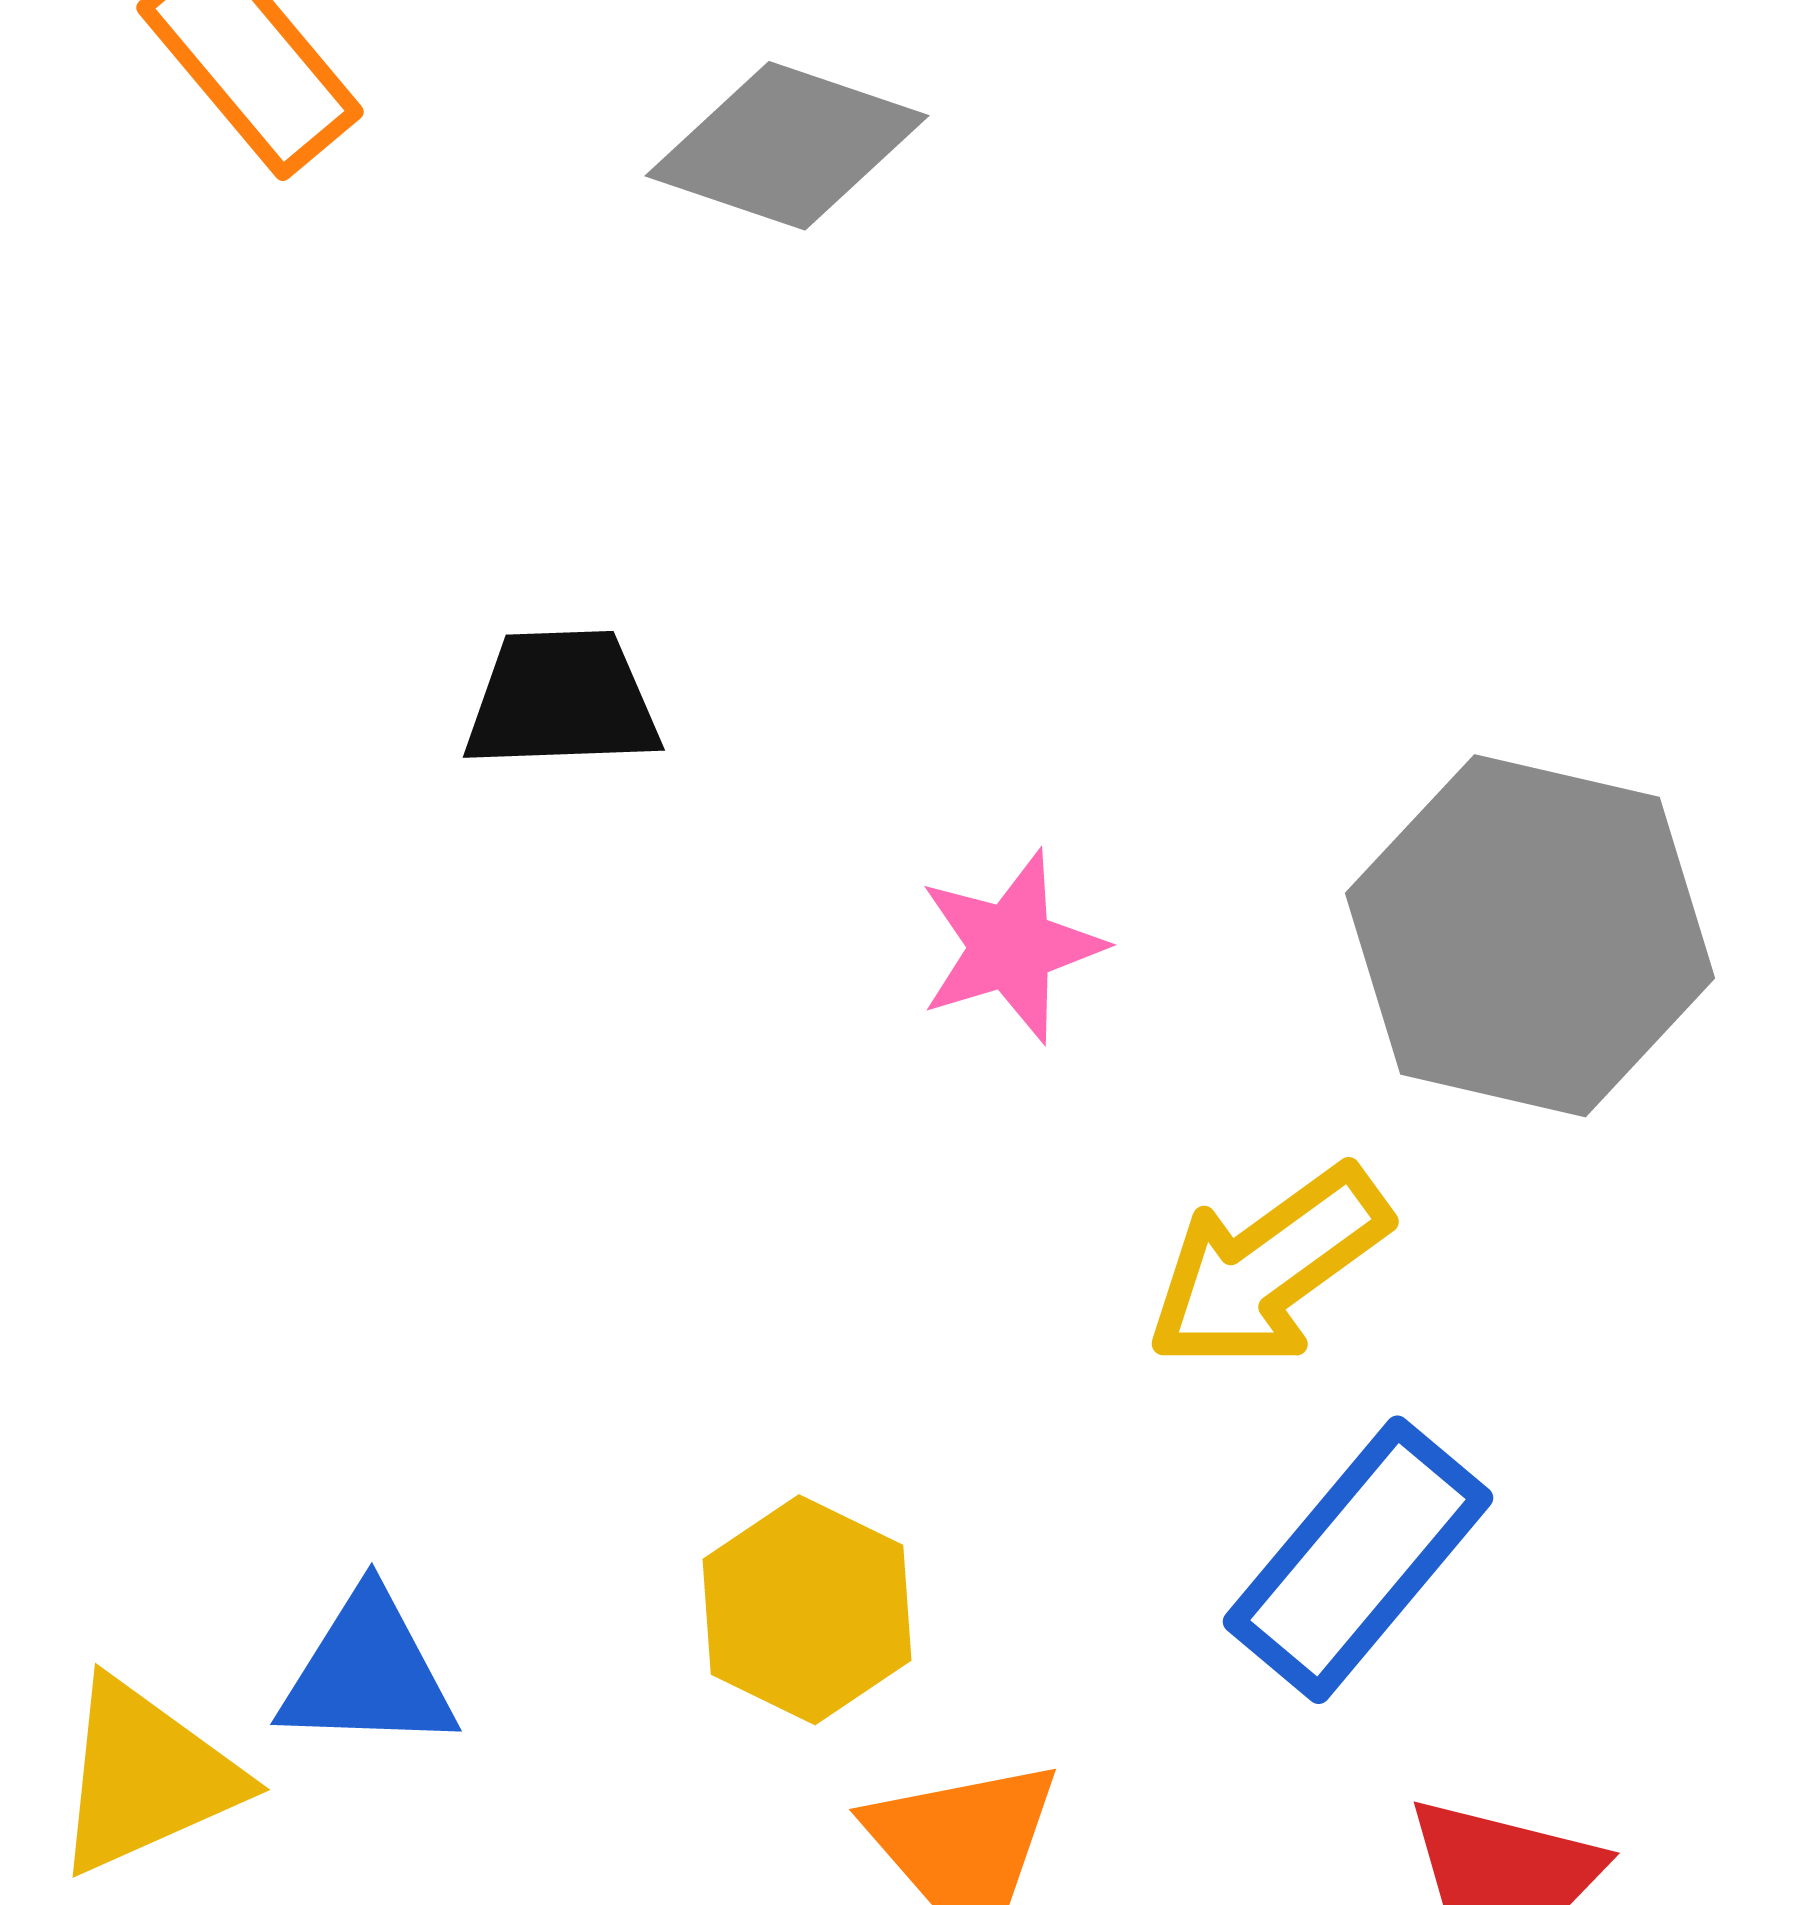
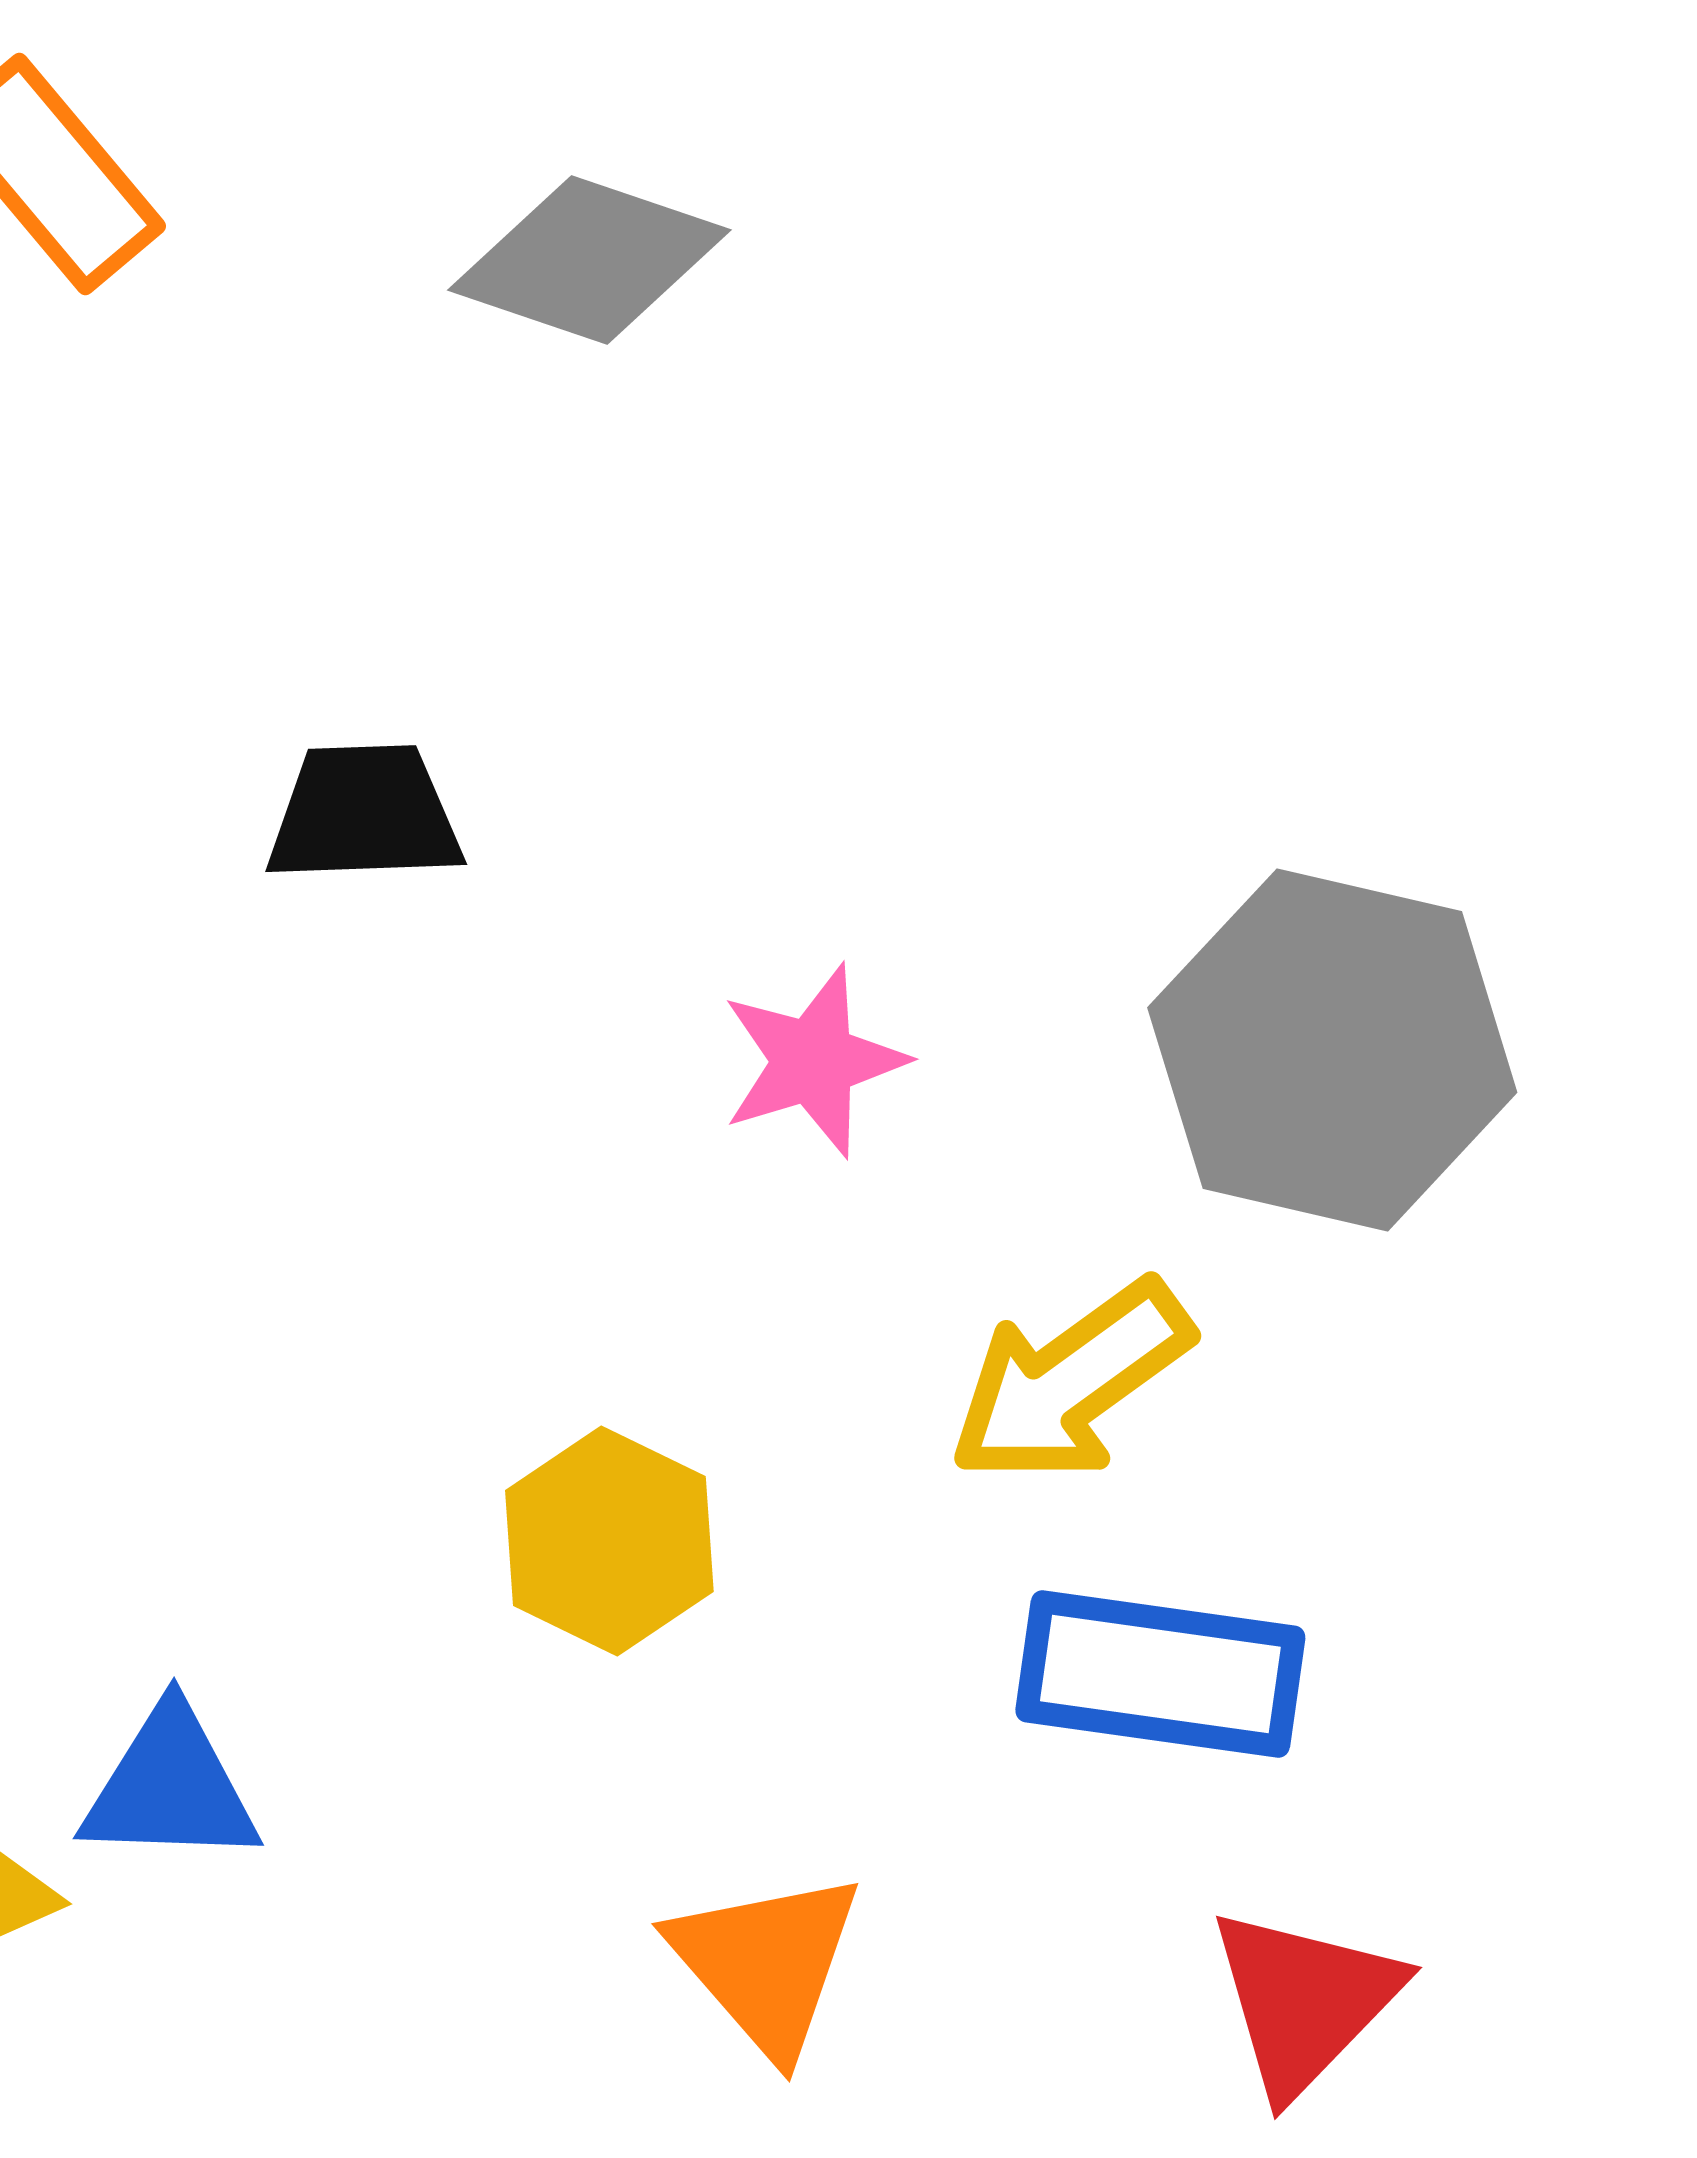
blue rectangle: (1358, 1560) -> (1160, 1674), turned 58
yellow hexagon: (807, 1610) -> (609, 1541), moved

